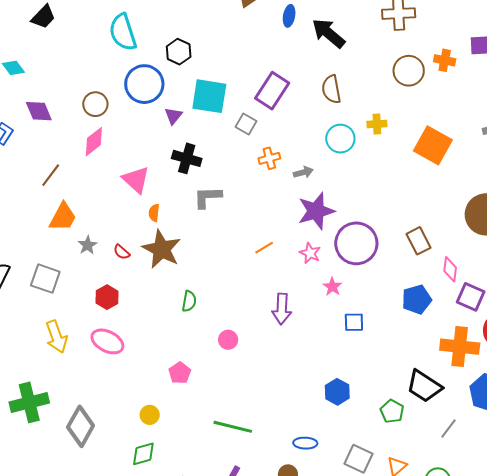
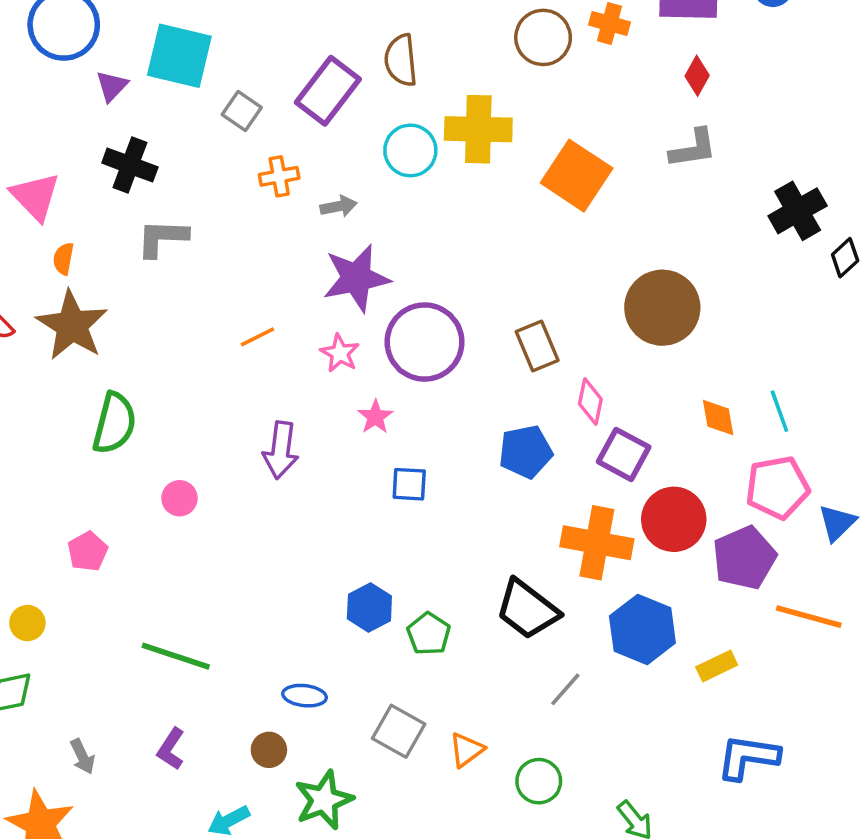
purple rectangle: (272, 91) -> (328, 91), moved
yellow cross: (377, 124) -> (478, 129), size x1.8
green semicircle: (189, 301) -> (114, 423), size x1.6
green pentagon: (392, 411) -> (429, 634), moved

